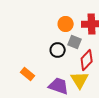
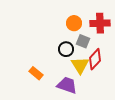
yellow triangle: (80, 80) -> (80, 65), moved

